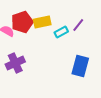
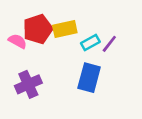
purple line: (78, 25) -> (109, 44), moved
blue rectangle: (80, 66) -> (89, 78), moved

